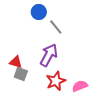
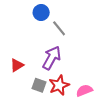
red triangle: (16, 62) -> (17, 65), turned -48
gray square: (21, 74) -> (39, 85), moved

